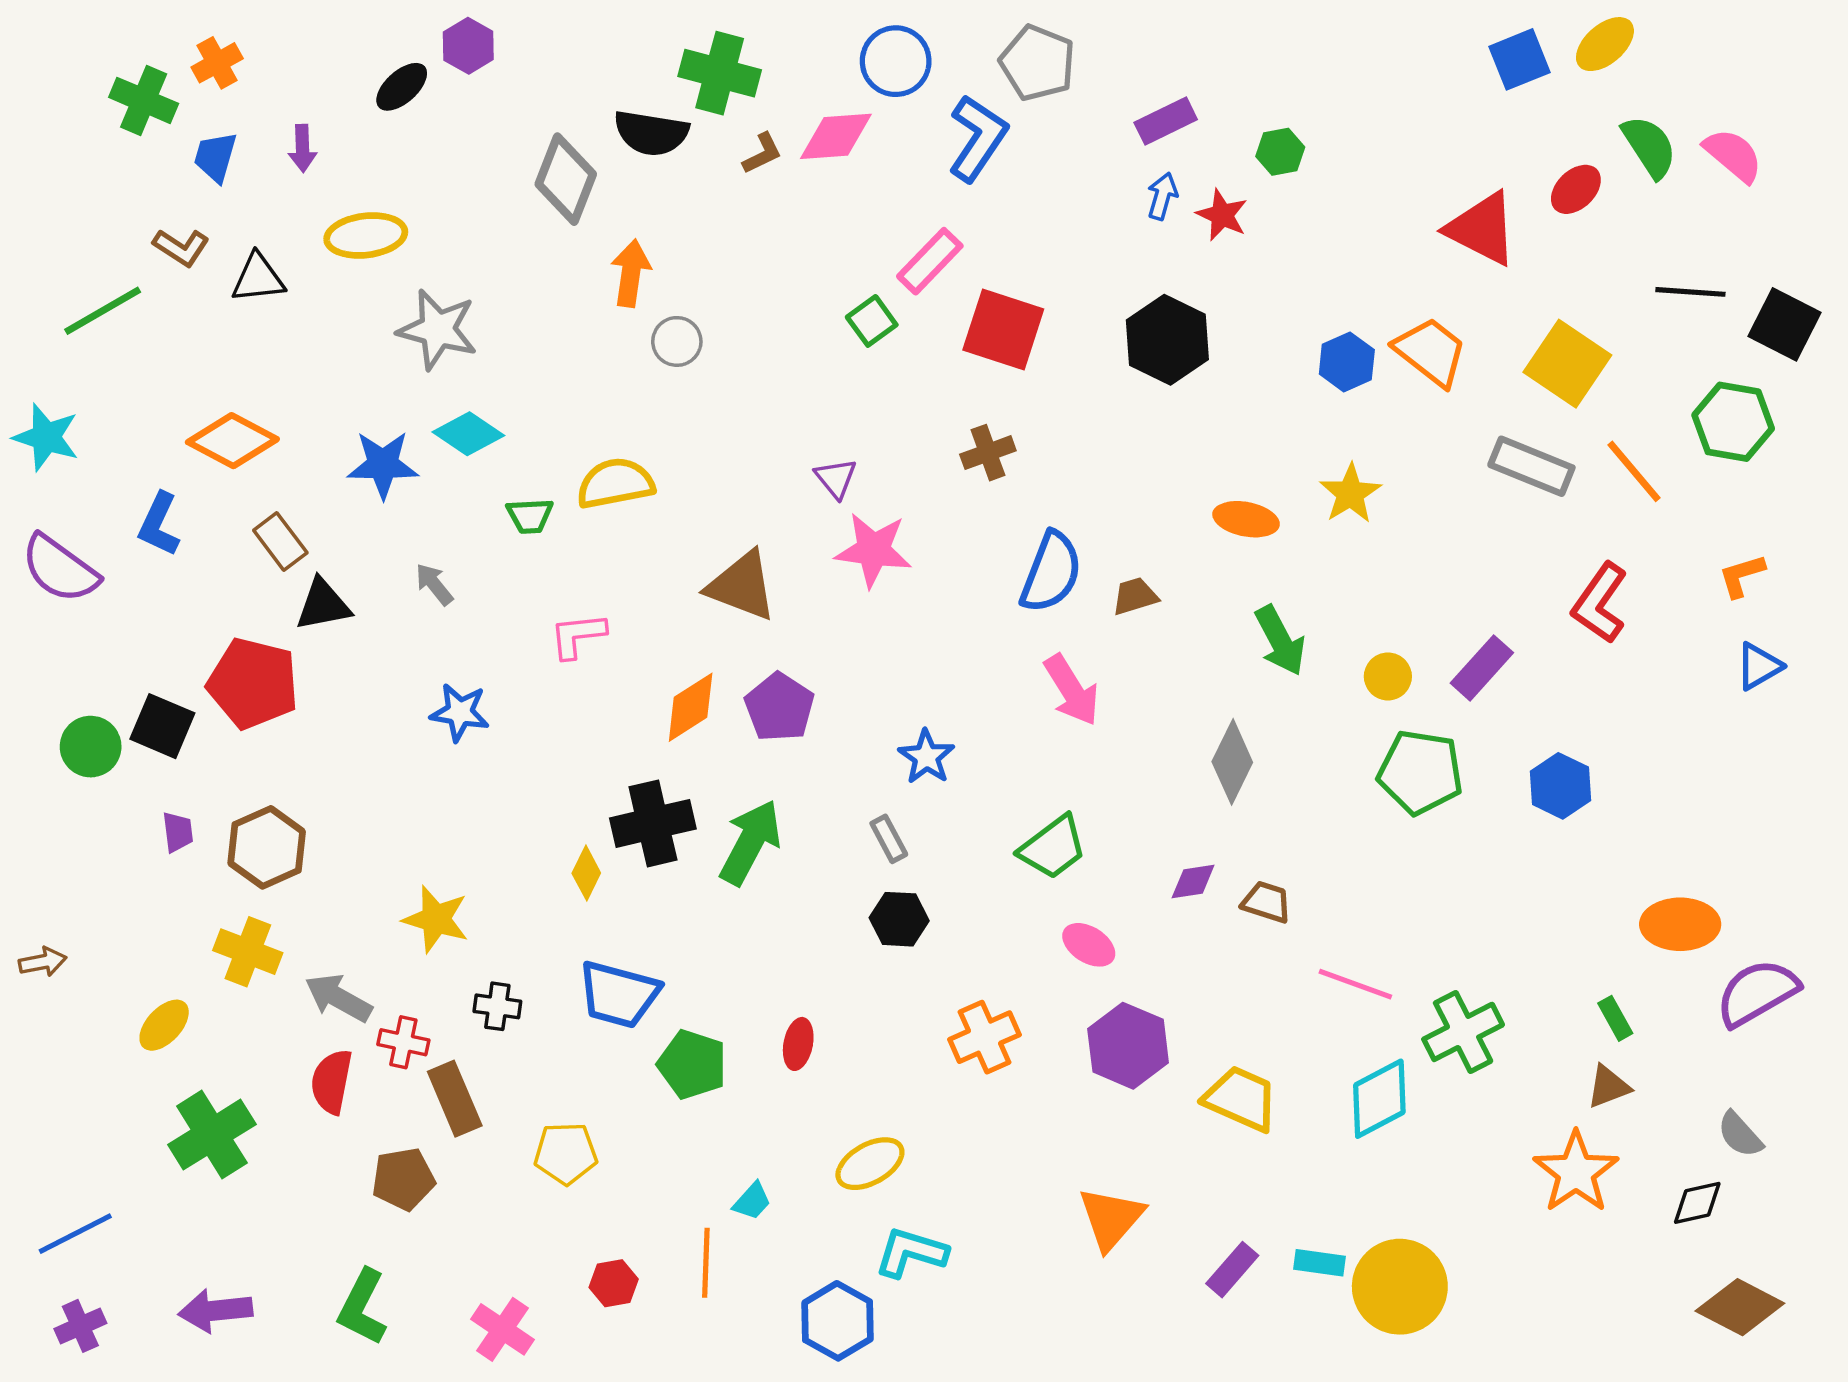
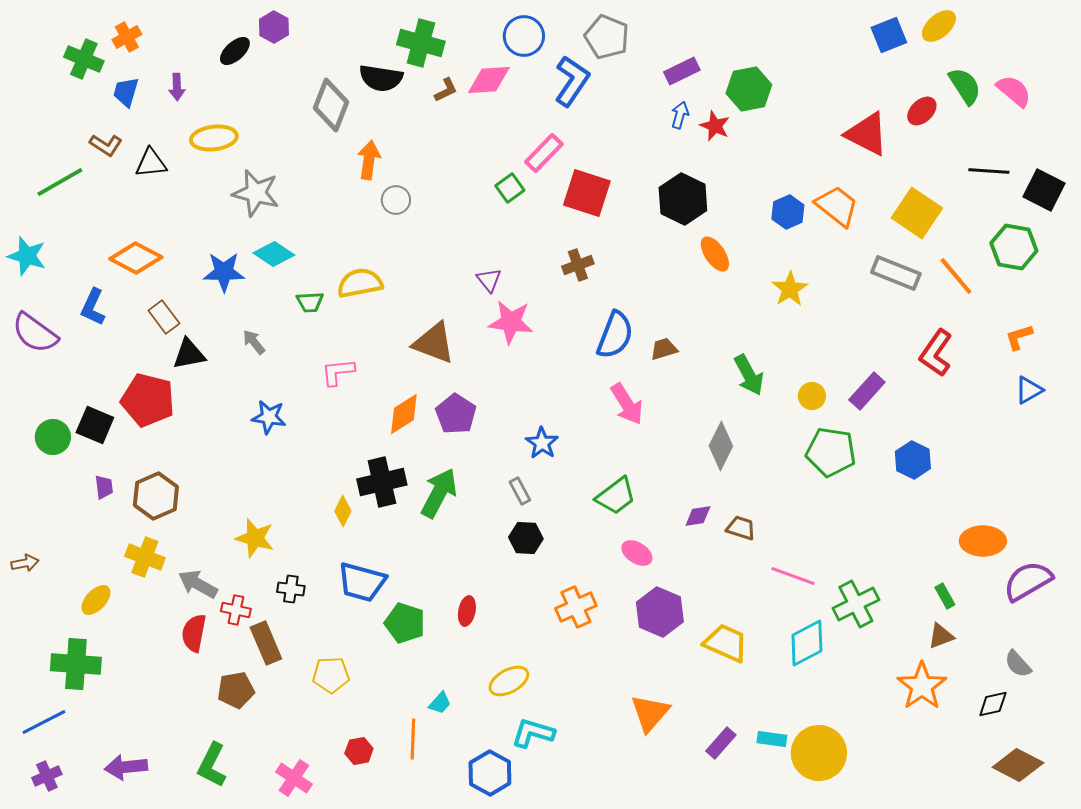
green hexagon: (1280, 152) -> (749, 89), size x1.6
orange ellipse: (1246, 519) -> (715, 254), moved, turned 45
green cross: (212, 1135) -> (76, 664), moved, turned 36

